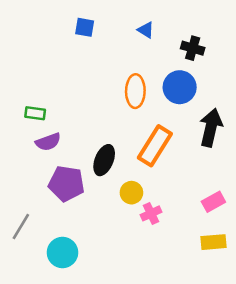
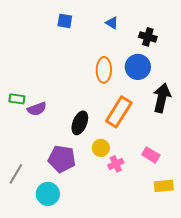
green rectangle: (35, 113) -> (17, 99), moved
purple pentagon: (66, 184) -> (62, 159), moved
pink rectangle: (213, 202) -> (151, 155), moved, turned 60

